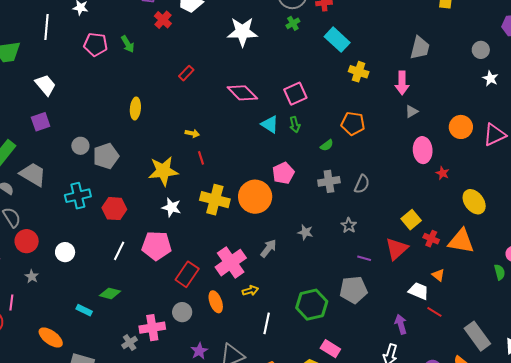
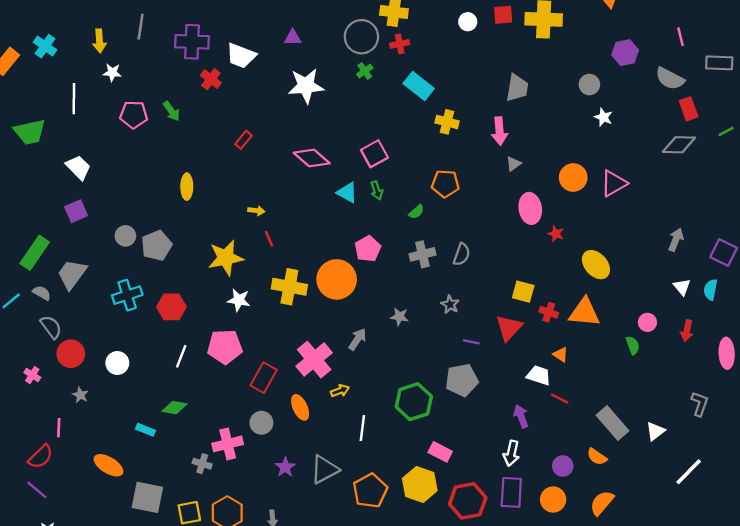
gray trapezoid: (33, 174) -> (72, 274), turned -80
yellow square: (411, 220) -> (523, 292), turned -30
gray cross: (130, 342) -> (202, 464), turned -35

